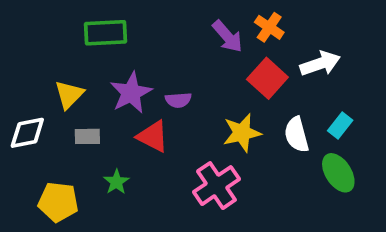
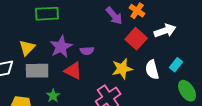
gray rectangle: (87, 136) -> (37, 71), size x1.6
green ellipse: (338, 173) -> (187, 91), moved

